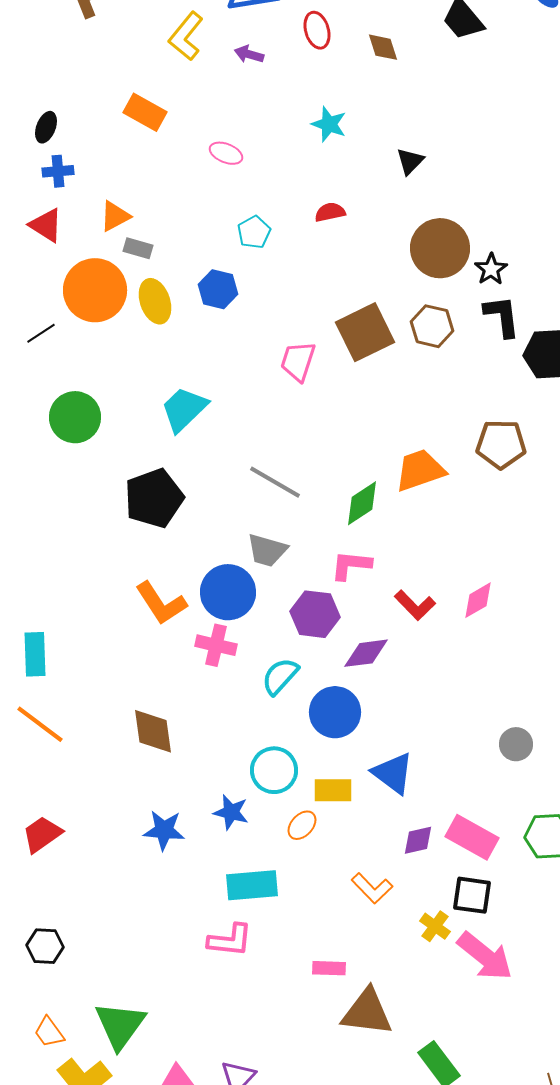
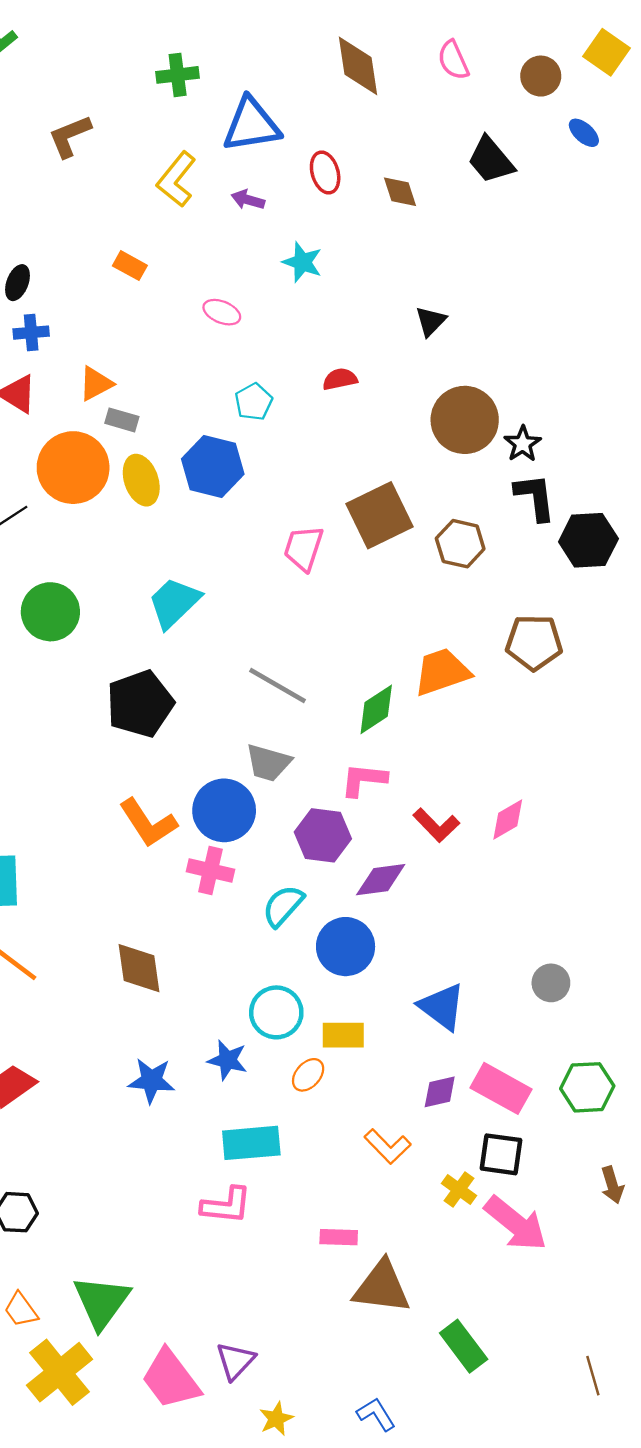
orange rectangle: (145, 112) -> (130, 266), size x0.7
cyan star: (329, 124) -> (302, 262), moved
blue hexagon: (218, 289) -> (213, 466), size x1.4
brown hexagon: (432, 326) -> (460, 544), moved
blue triangle: (393, 773) -> (442, 1007), moved

